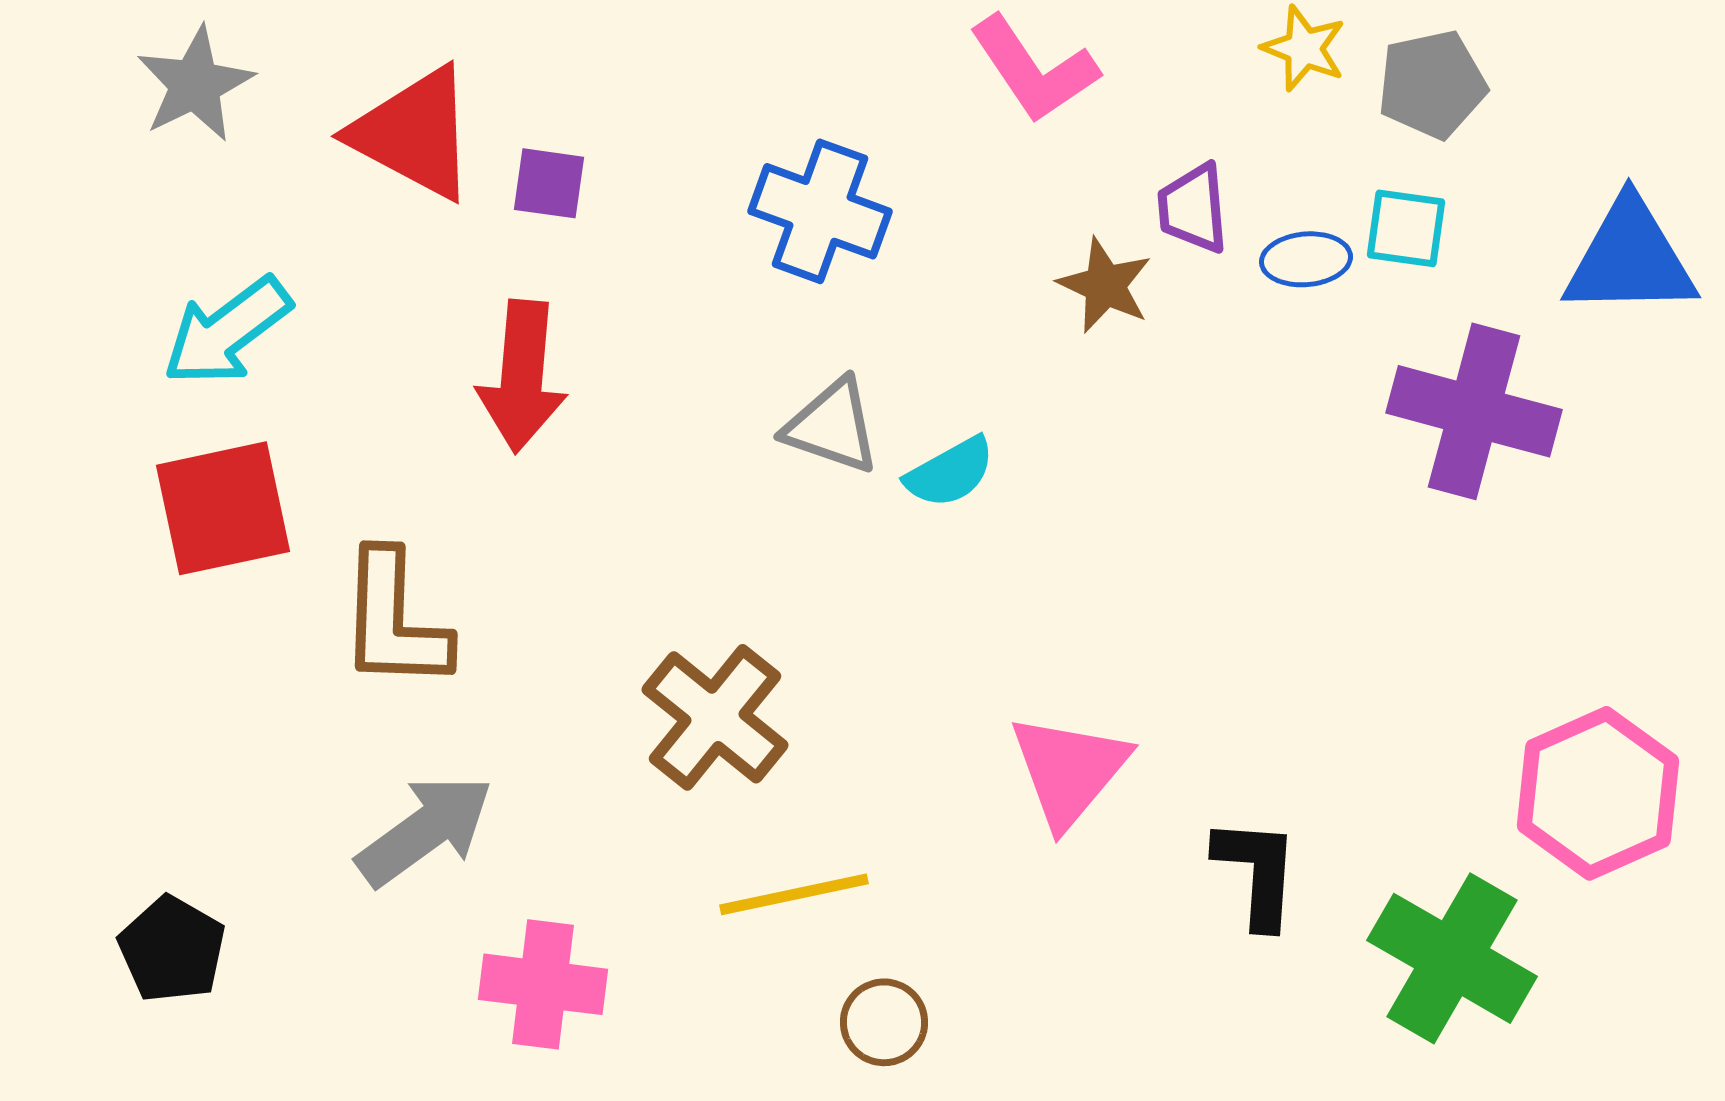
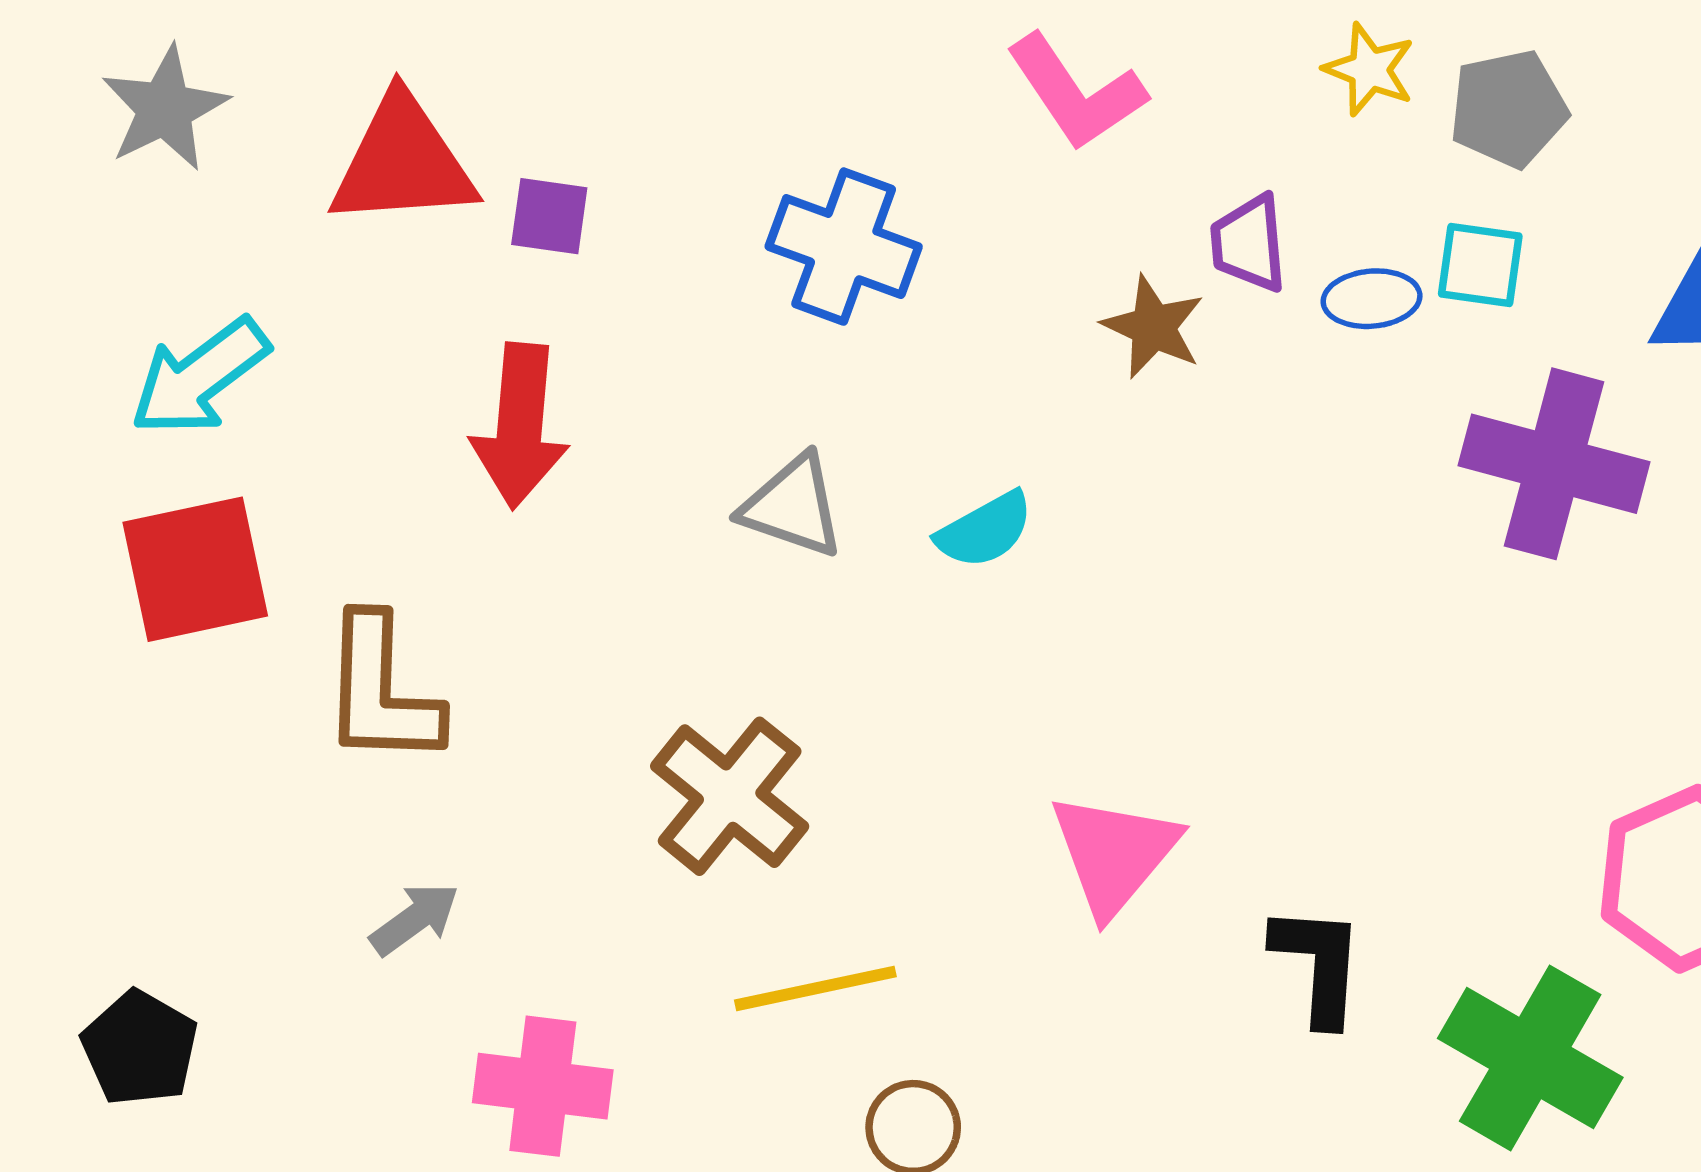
red triangle: (414, 133) -> (403, 162), turned -32
gray triangle: (832, 426) -> (793, 506), moved
gray arrow: (425, 830) -> (415, 919), size x0.6

